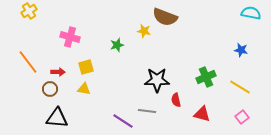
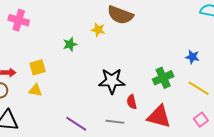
pink cross: (70, 37) -> (19, 20), moved
blue star: (241, 50) -> (192, 57), moved
gray line: (147, 111) -> (115, 122), moved
red triangle: (202, 114) -> (159, 116), size x1.4

